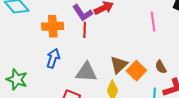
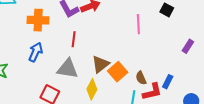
red line: (85, 30) -> (74, 39), moved
brown semicircle: (161, 67) -> (141, 78), moved

